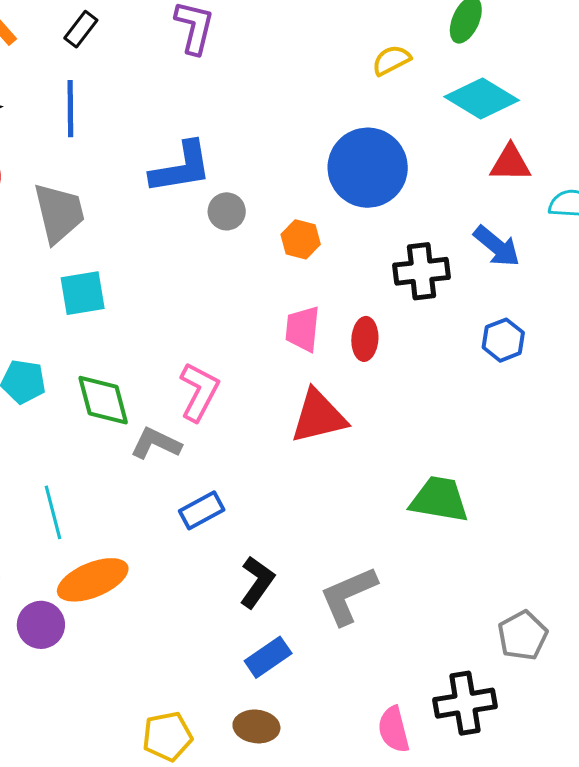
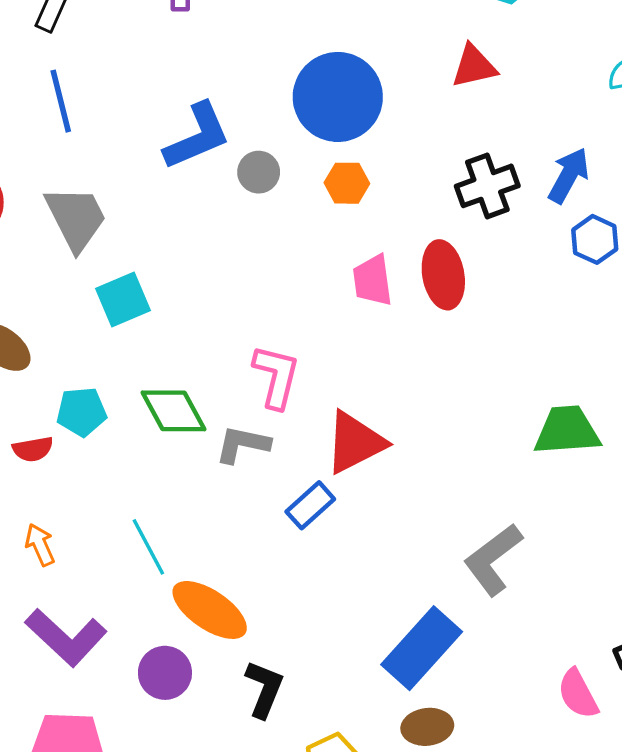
red triangle: (510, 163) -> (474, 66), moved
blue circle: (368, 168) -> (338, 97), moved
blue arrow: (497, 246) -> (569, 175), moved, turned -87
red ellipse: (365, 339) -> (443, 275), size x1.4
red triangle: (319, 416) -> (355, 442), moved
orange ellipse: (93, 580) -> (210, 610), turned 70
black L-shape: (257, 582) -> (264, 689), moved
blue rectangle: (268, 657) -> (422, 648), size x1.6

